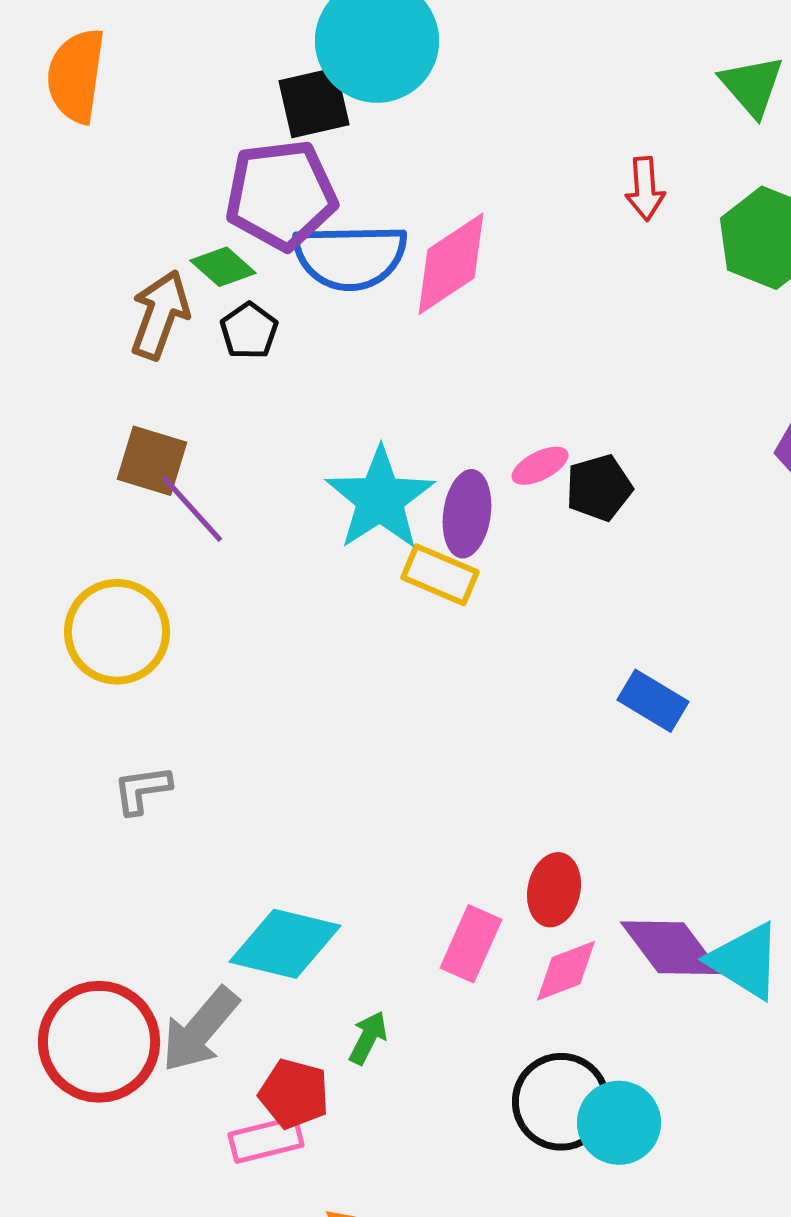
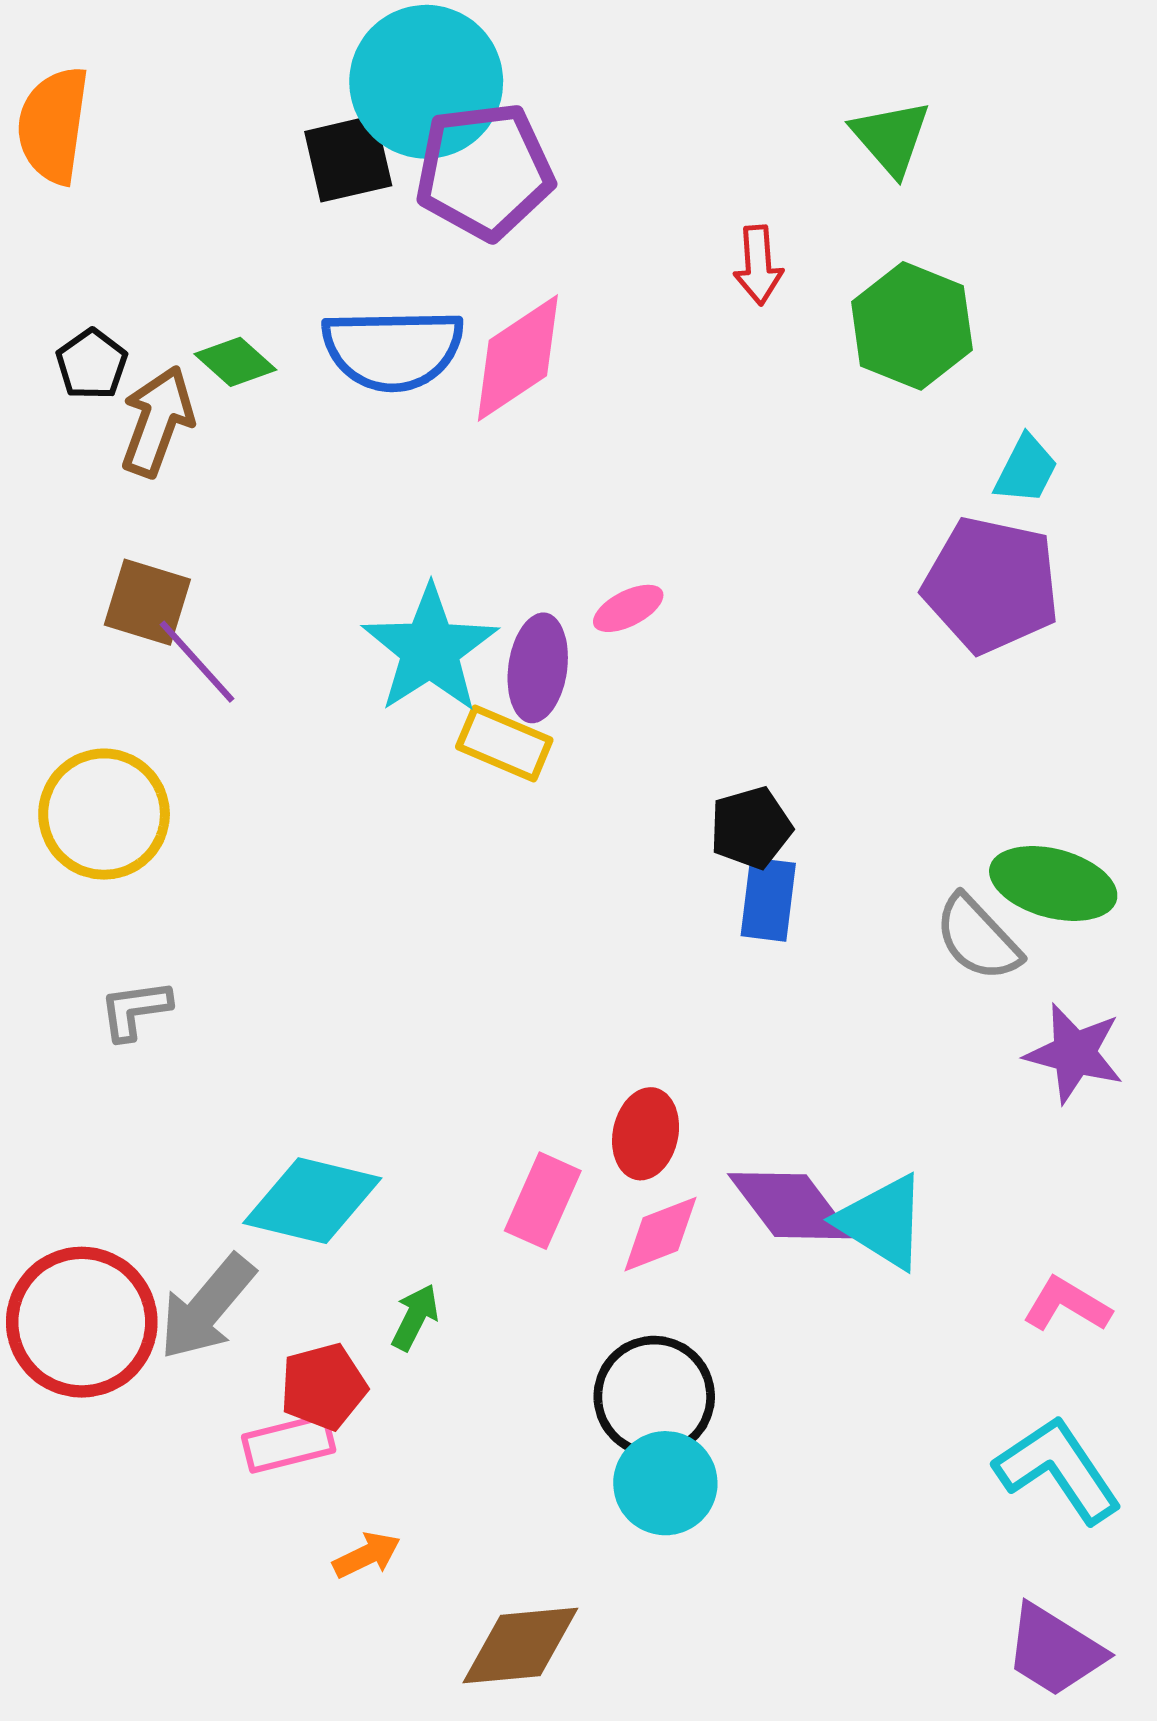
purple pentagon: (281, 195) -> (484, 171), moved
black pentagon: (249, 331) -> (92, 364), moved
black pentagon: (599, 488) -> (751, 828), moved
blue rectangle: (653, 701) -> (768, 900), turned 66
red pentagon: (294, 1094) -> (323, 1387), turned -30
cyan circle: (619, 1123) -> (665, 1483), moved

